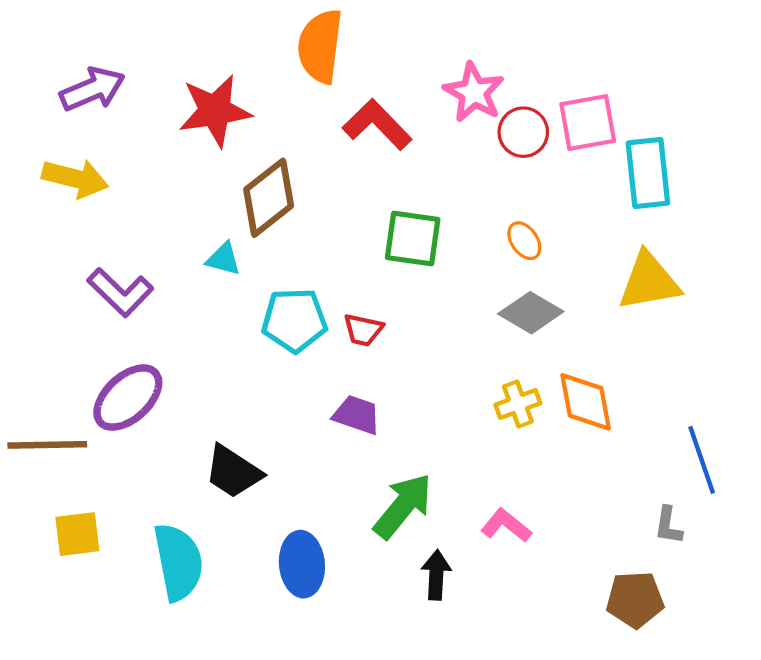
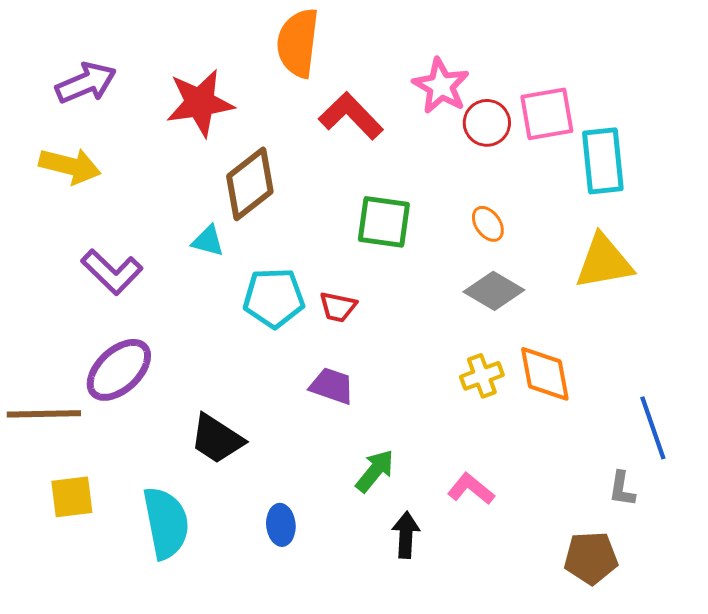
green arrow: (403, 506) -> (375, 471), size x0.7
blue ellipse: (302, 564) -> (281, 525), size x0.7

